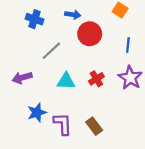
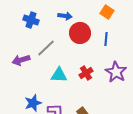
blue line: (128, 45) -> (106, 39), moved
purple arrow: (22, 78) -> (21, 60), moved

